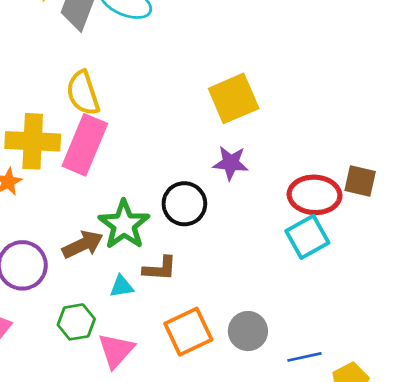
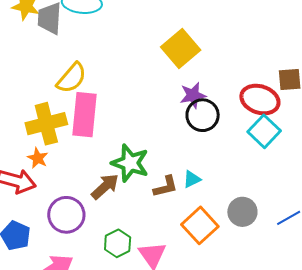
yellow semicircle: (83, 93) -> (72, 78), turned -104
red ellipse: (315, 195) -> (260, 100), turned 33
black circle: (184, 204) -> (203, 115), moved
cyan triangle: (122, 286) -> (192, 179), moved

